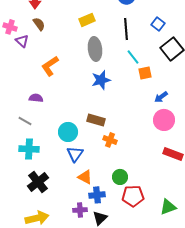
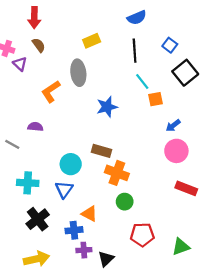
gray ellipse: (95, 49) -> (78, 73), moved
gray line: (25, 121) -> (12, 144), moved
orange cross: (110, 140) -> (117, 173), size x1.5
blue triangle: (75, 154) -> (64, 189), moved
green circle: (120, 177) -> (125, 202), moved
blue cross: (97, 195) -> (74, 230), moved

